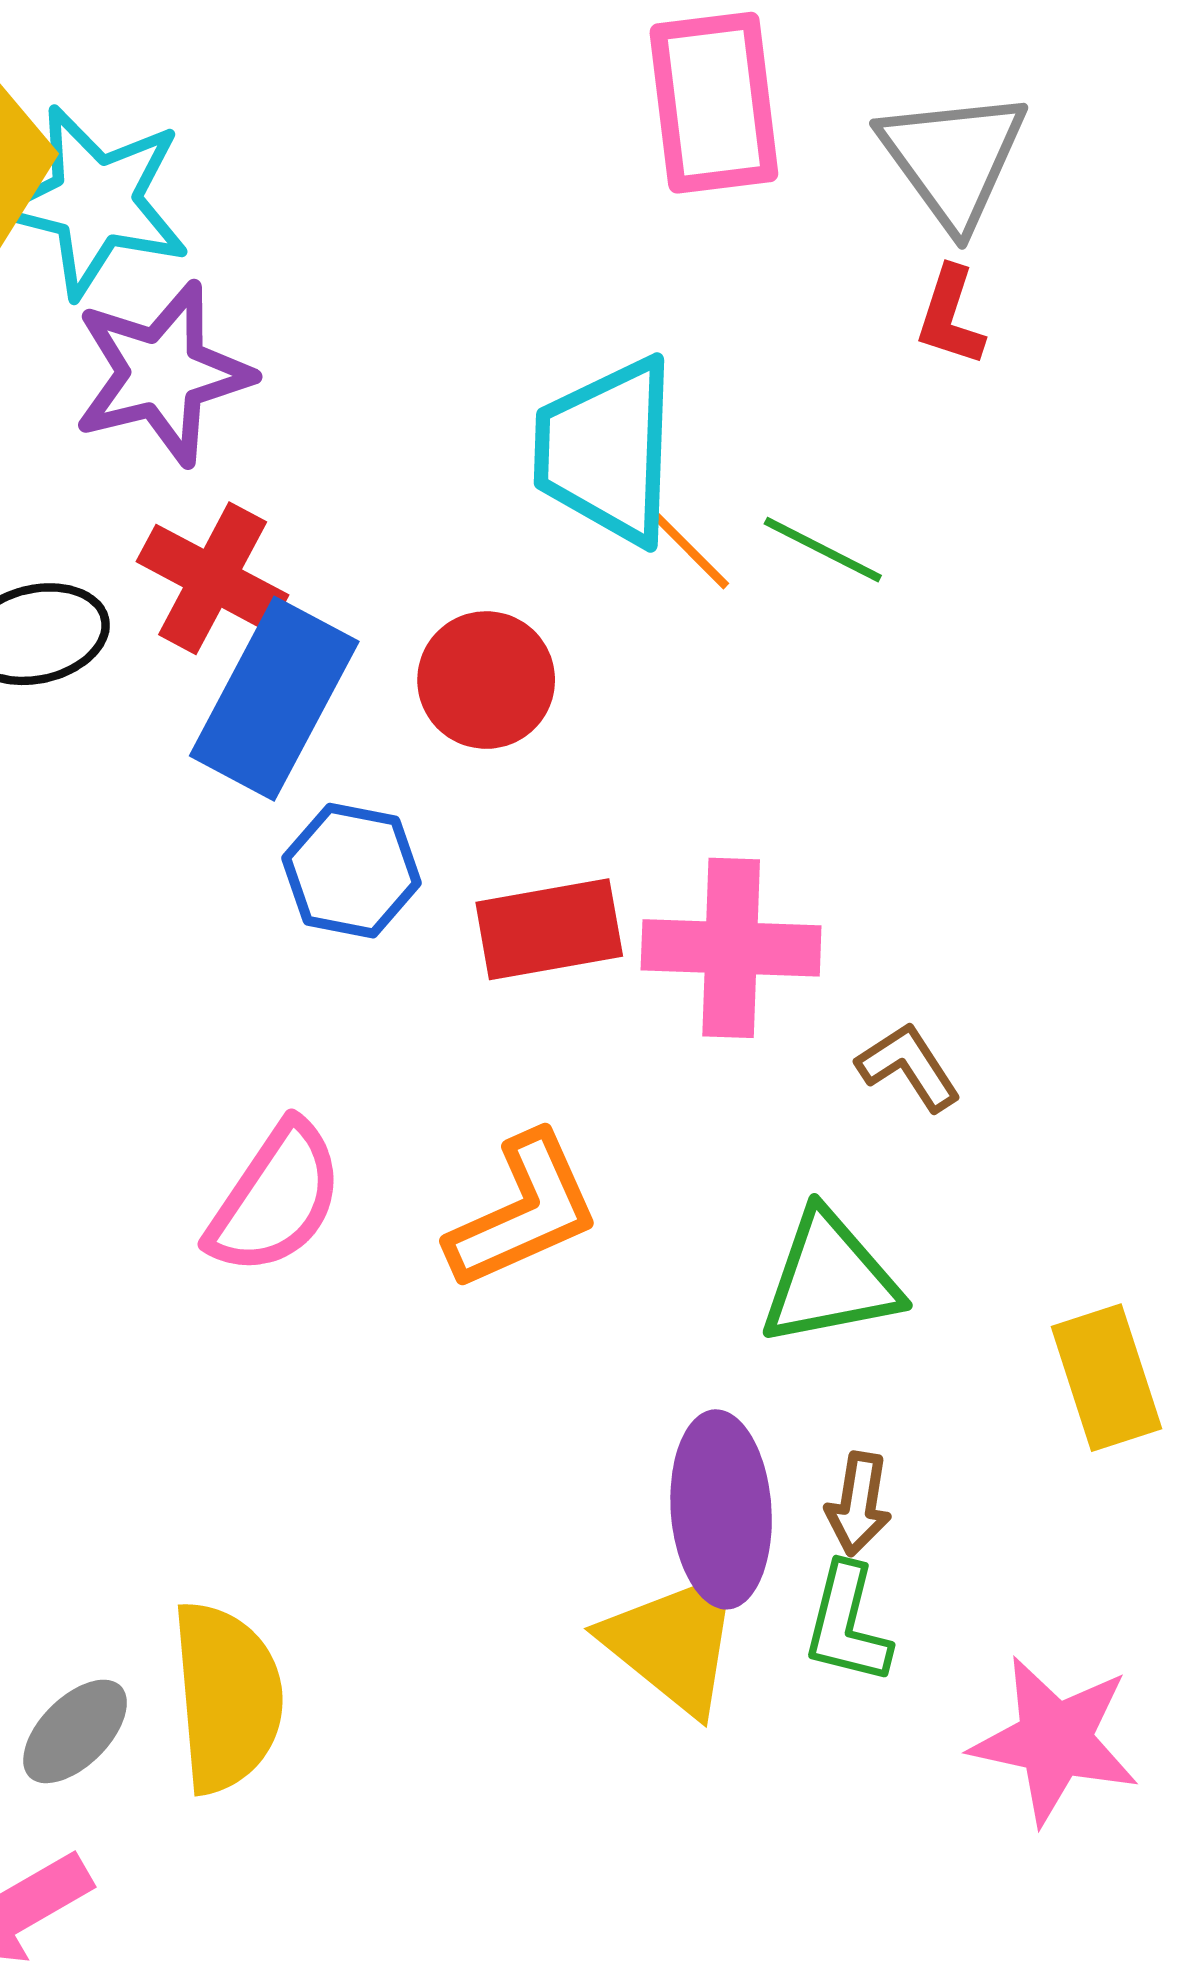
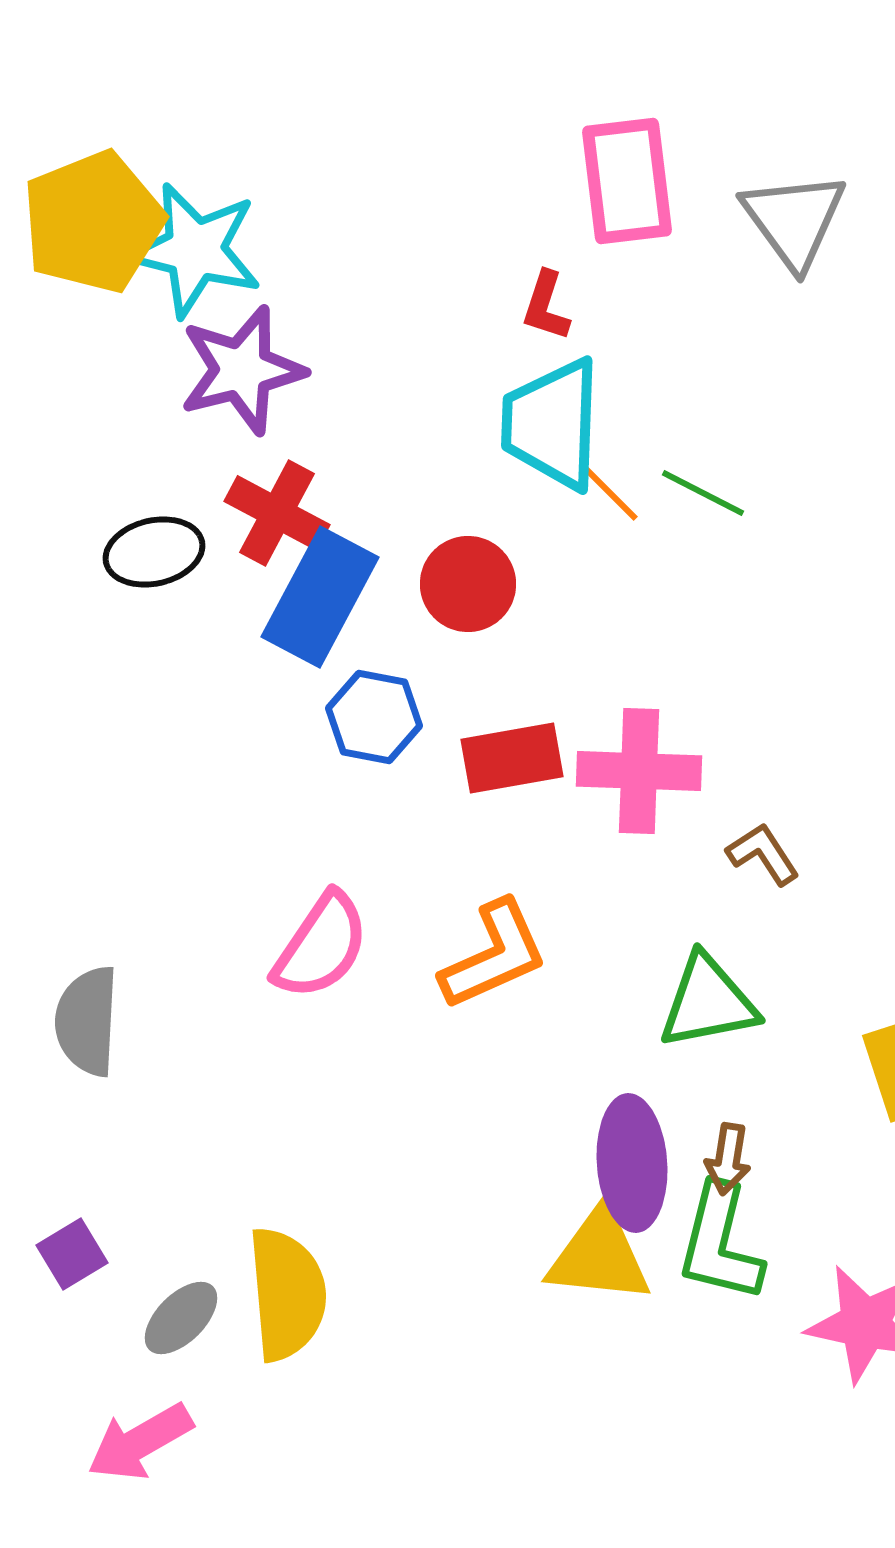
red L-shape: (950, 316) -> (546, 306), moved
green L-shape: (847, 1624) -> (720, 1243), size x1.4
yellow triangle: (674, 1643) -> (599, 1256), turned -33

